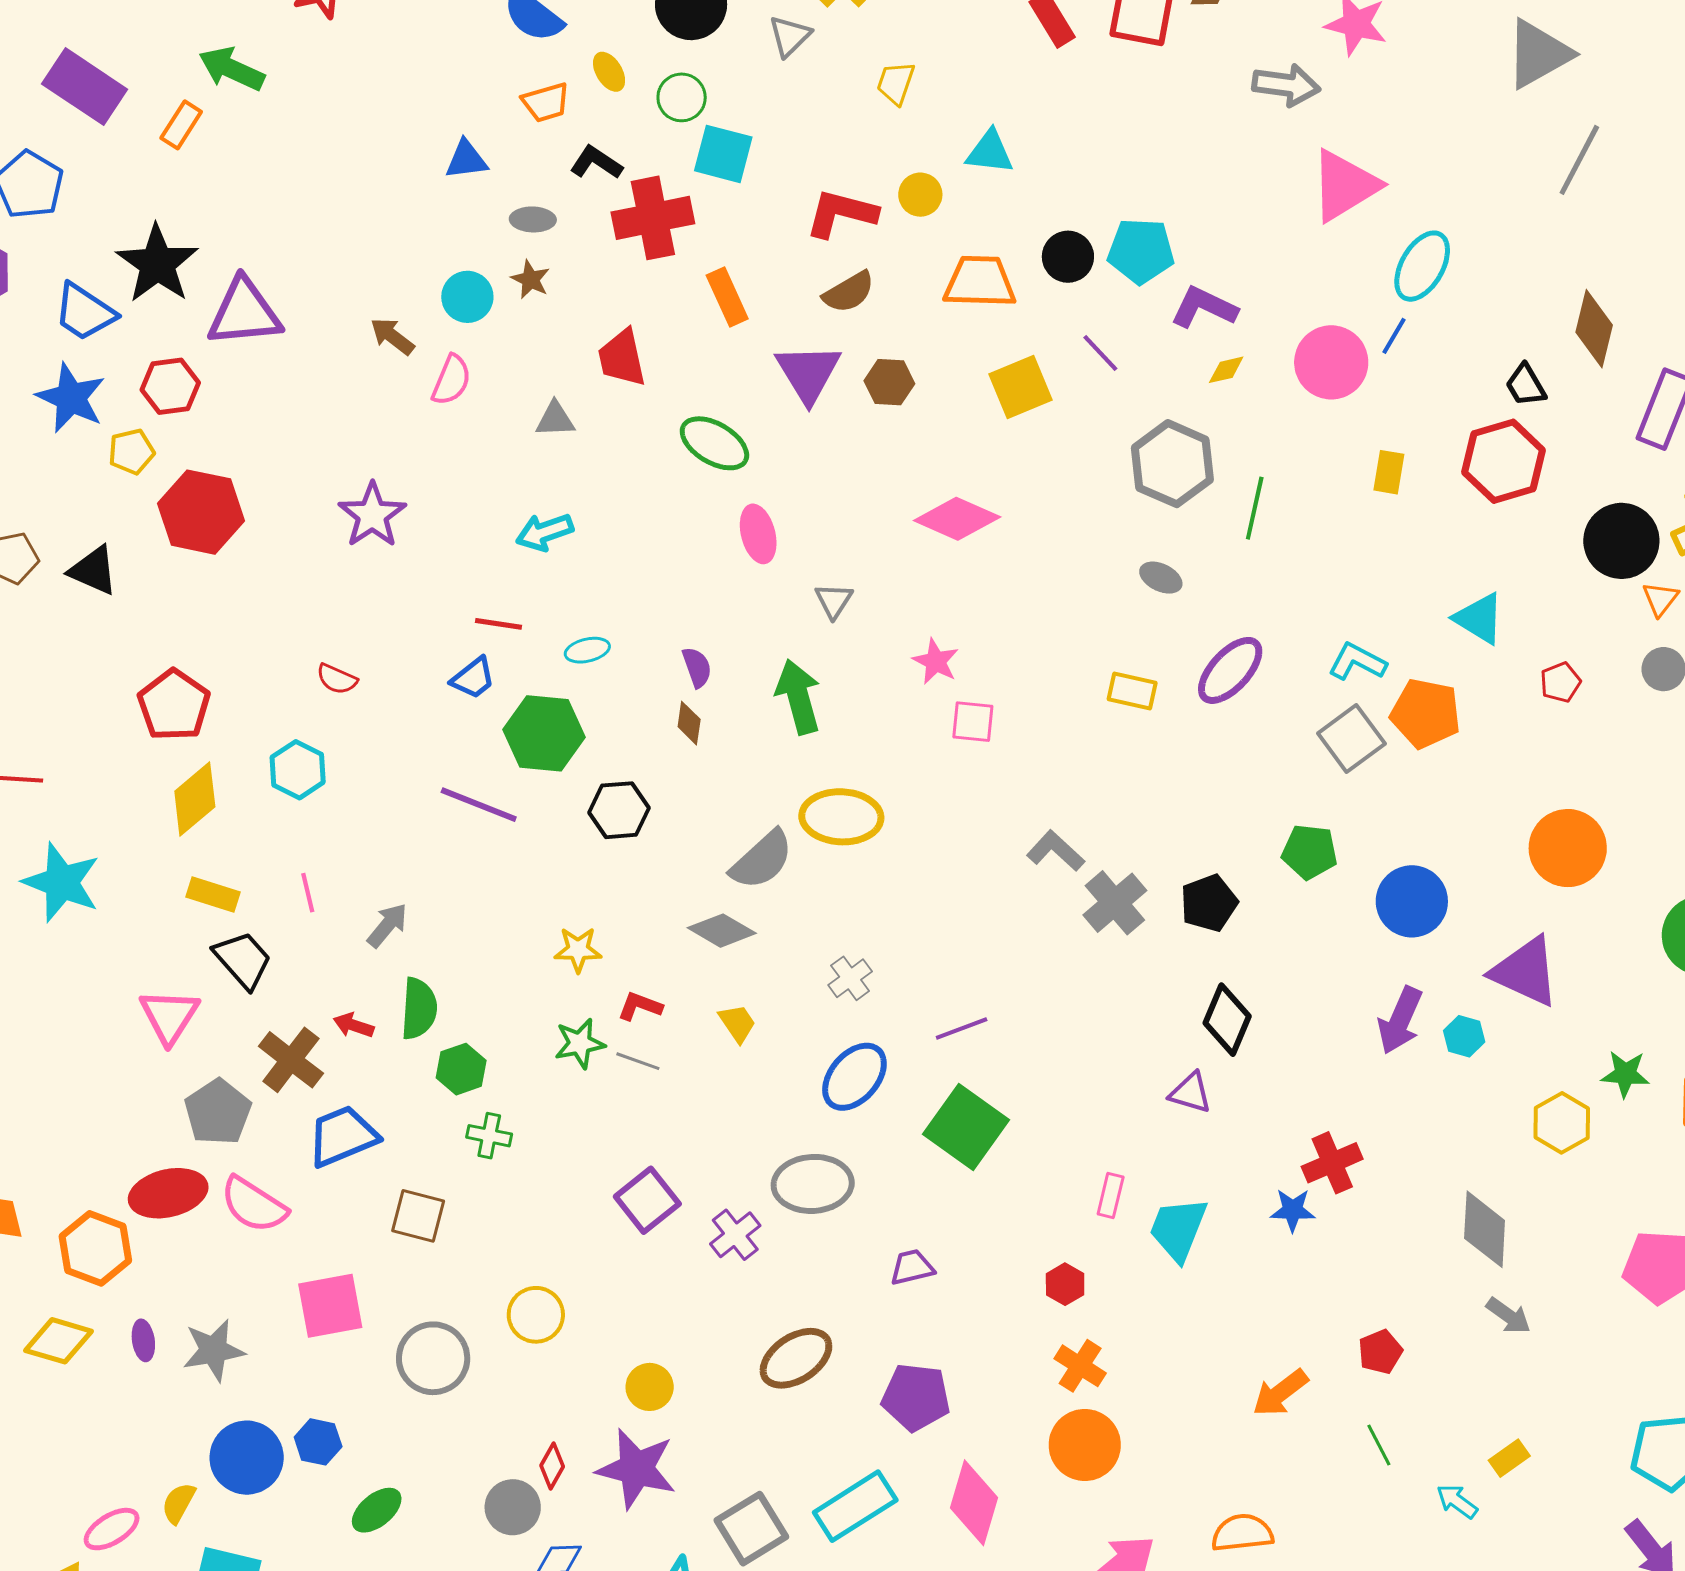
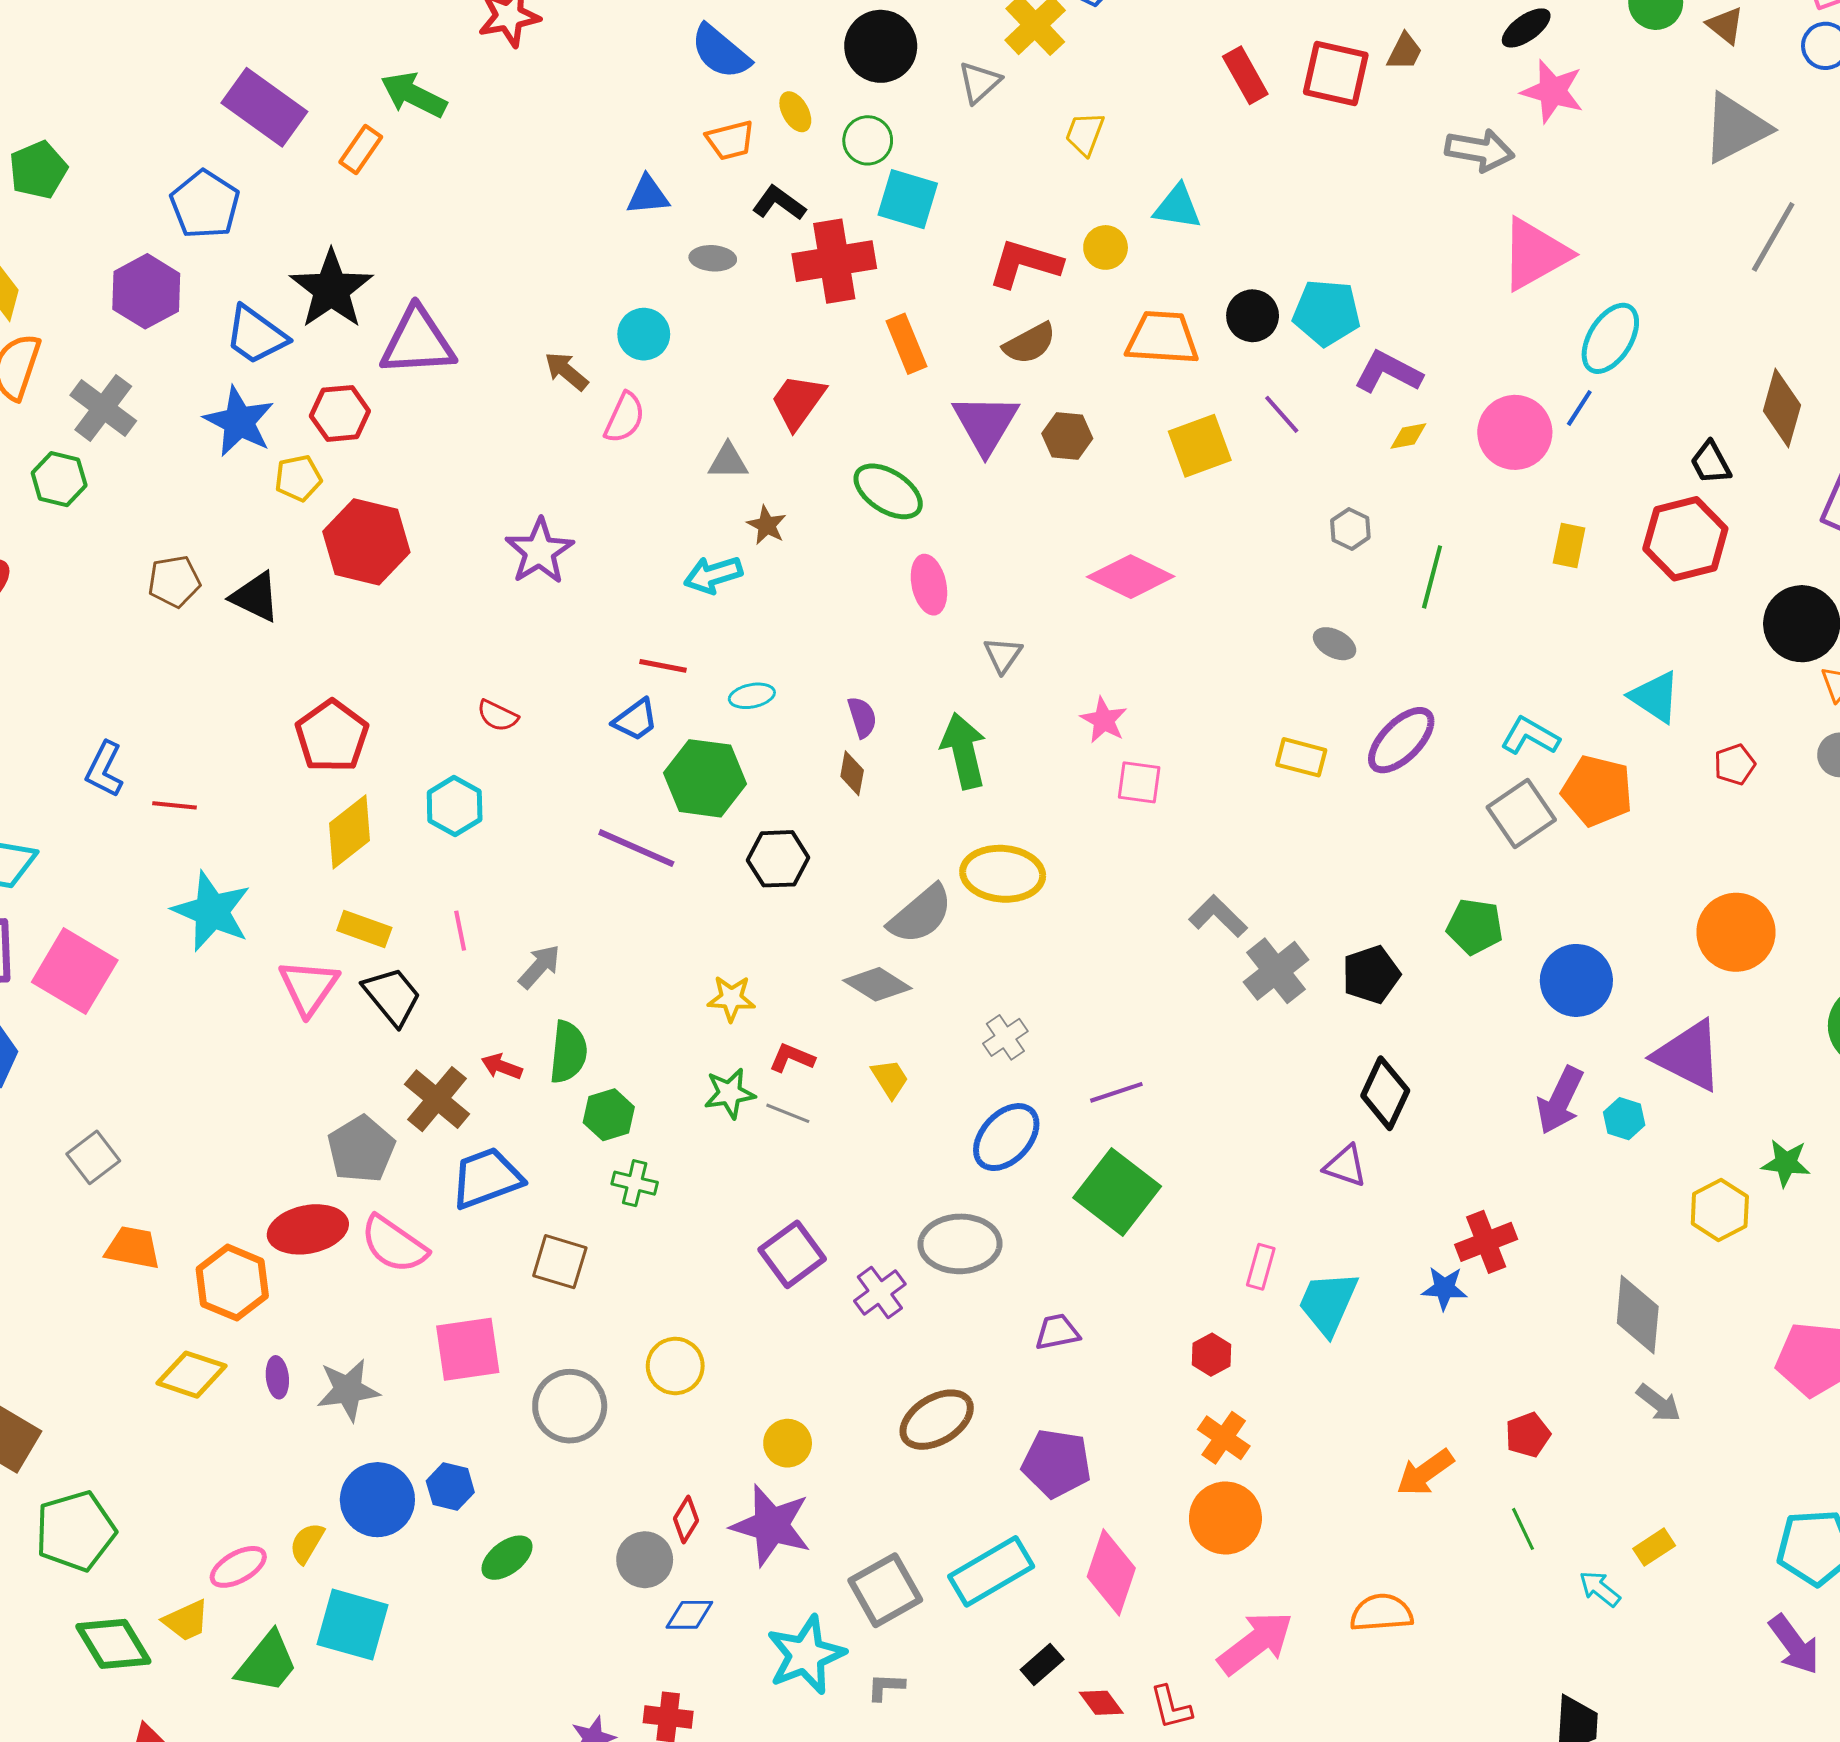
brown star: (531, 279) -> (767, 525), moved
red trapezoid: (622, 358) -> (798, 402), turned 46
gray hexagon: (1172, 464) -> (1350, 529), size x0.5
pink triangle: (169, 1016) -> (309, 987), moved

